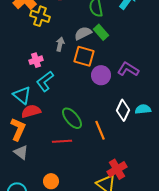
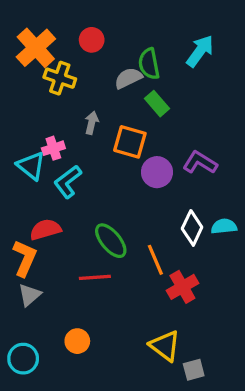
gray semicircle: (83, 33) -> (128, 78), moved
cyan triangle: (22, 95) -> (31, 166), moved
gray triangle: (21, 152) -> (29, 295), turned 42
red cross: (117, 169) -> (182, 287), moved

